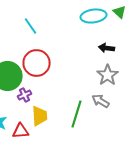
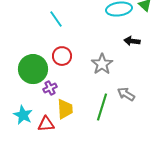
red circle: (36, 63) -> (62, 56), size x0.7
gray star: (108, 75) -> (102, 64), moved

